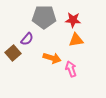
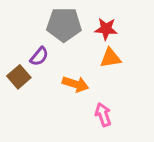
pink arrow: (71, 69) -> (103, 115), moved

